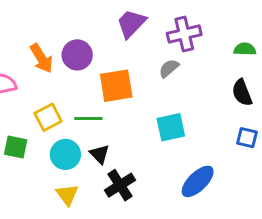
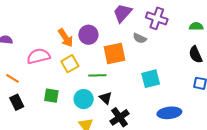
purple cross: (184, 34) -> (157, 18), turned 35
gray semicircle: (169, 68) -> (140, 38), moved, turned -112
yellow square: (48, 117) -> (70, 64), moved
blue ellipse: (198, 181) -> (169, 113), turned 40

